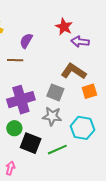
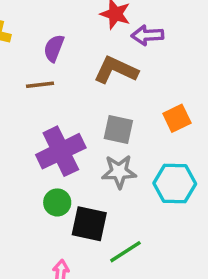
brown L-shape: (74, 71) -> (116, 70), moved
green line: (57, 150) -> (125, 252), moved

